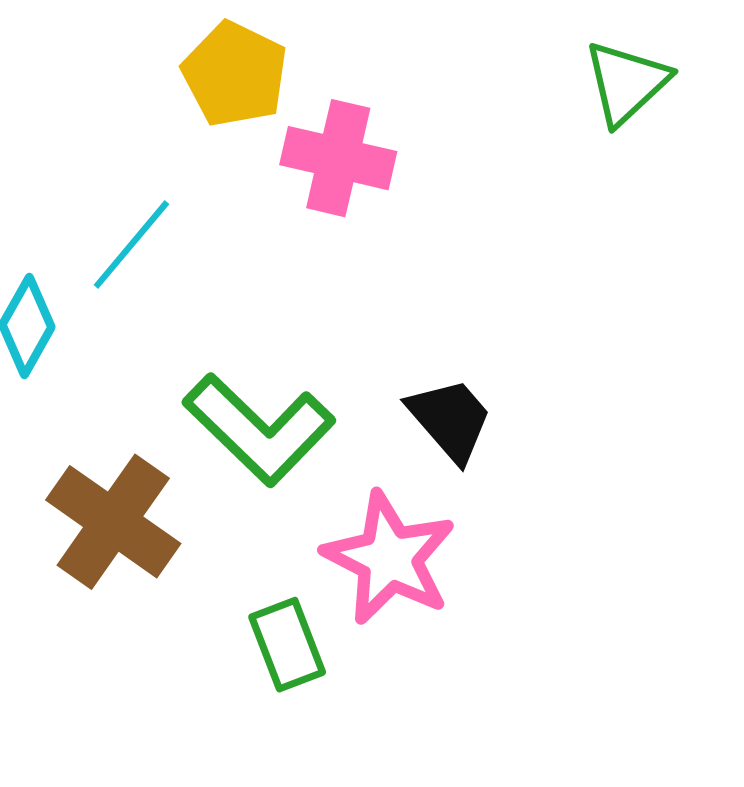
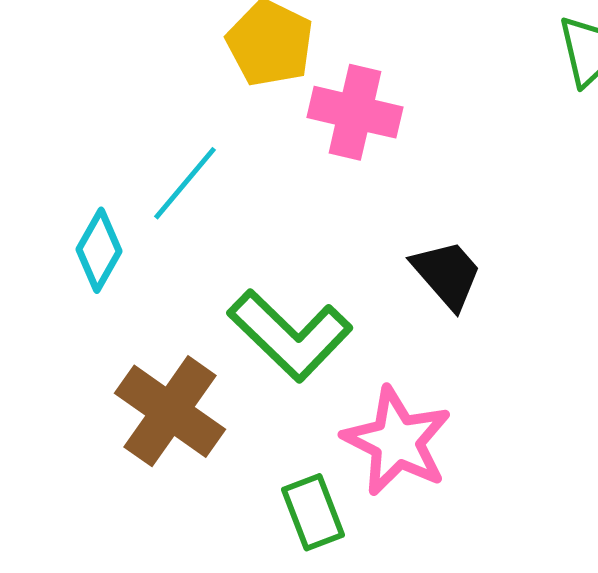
black trapezoid: (450, 420) -> (447, 274), moved

